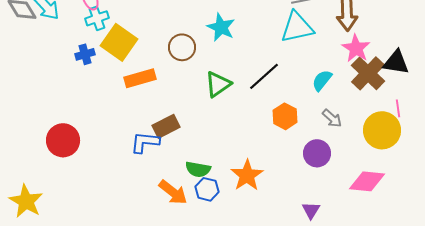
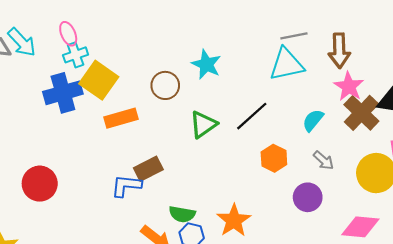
blue cross: (85, 54) -> (63, 93), size x1.8

